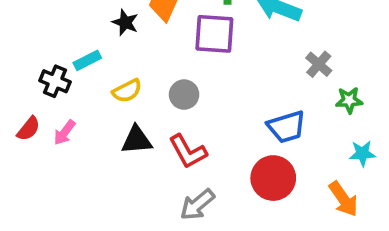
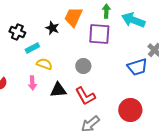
black cross: (55, 81) -> (17, 32), moved
yellow semicircle: (127, 91) -> (44, 64), moved, turned -133
blue trapezoid: (287, 127) -> (137, 67), moved
pink arrow: (65, 132) -> (32, 83), moved, turned -40

